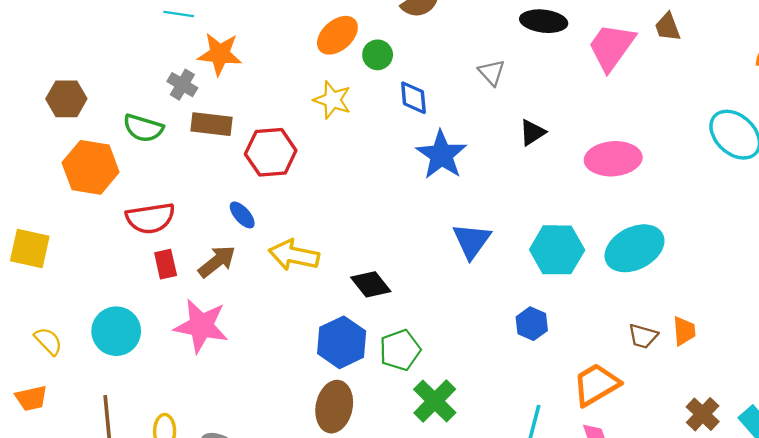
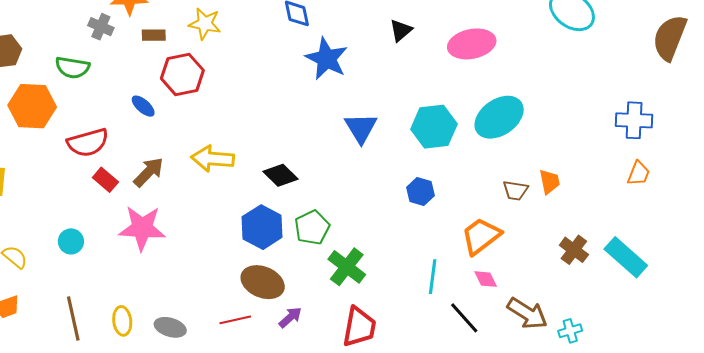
yellow star: (332, 100) -> (205, 24), moved
brown rectangle: (212, 124) -> (154, 35), moved, size x0.7
blue ellipse: (242, 215) -> (143, 106), moved
red rectangle: (166, 264) -> (105, 180), turned -30
cyan circle: (116, 331) -> (71, 241), size x0.6
brown ellipse: (334, 407) -> (263, 282), turned -72

